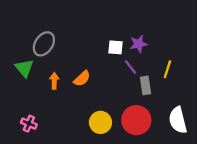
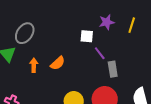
purple star: (139, 44) -> (107, 22), moved
yellow line: (167, 69) -> (132, 25), moved

